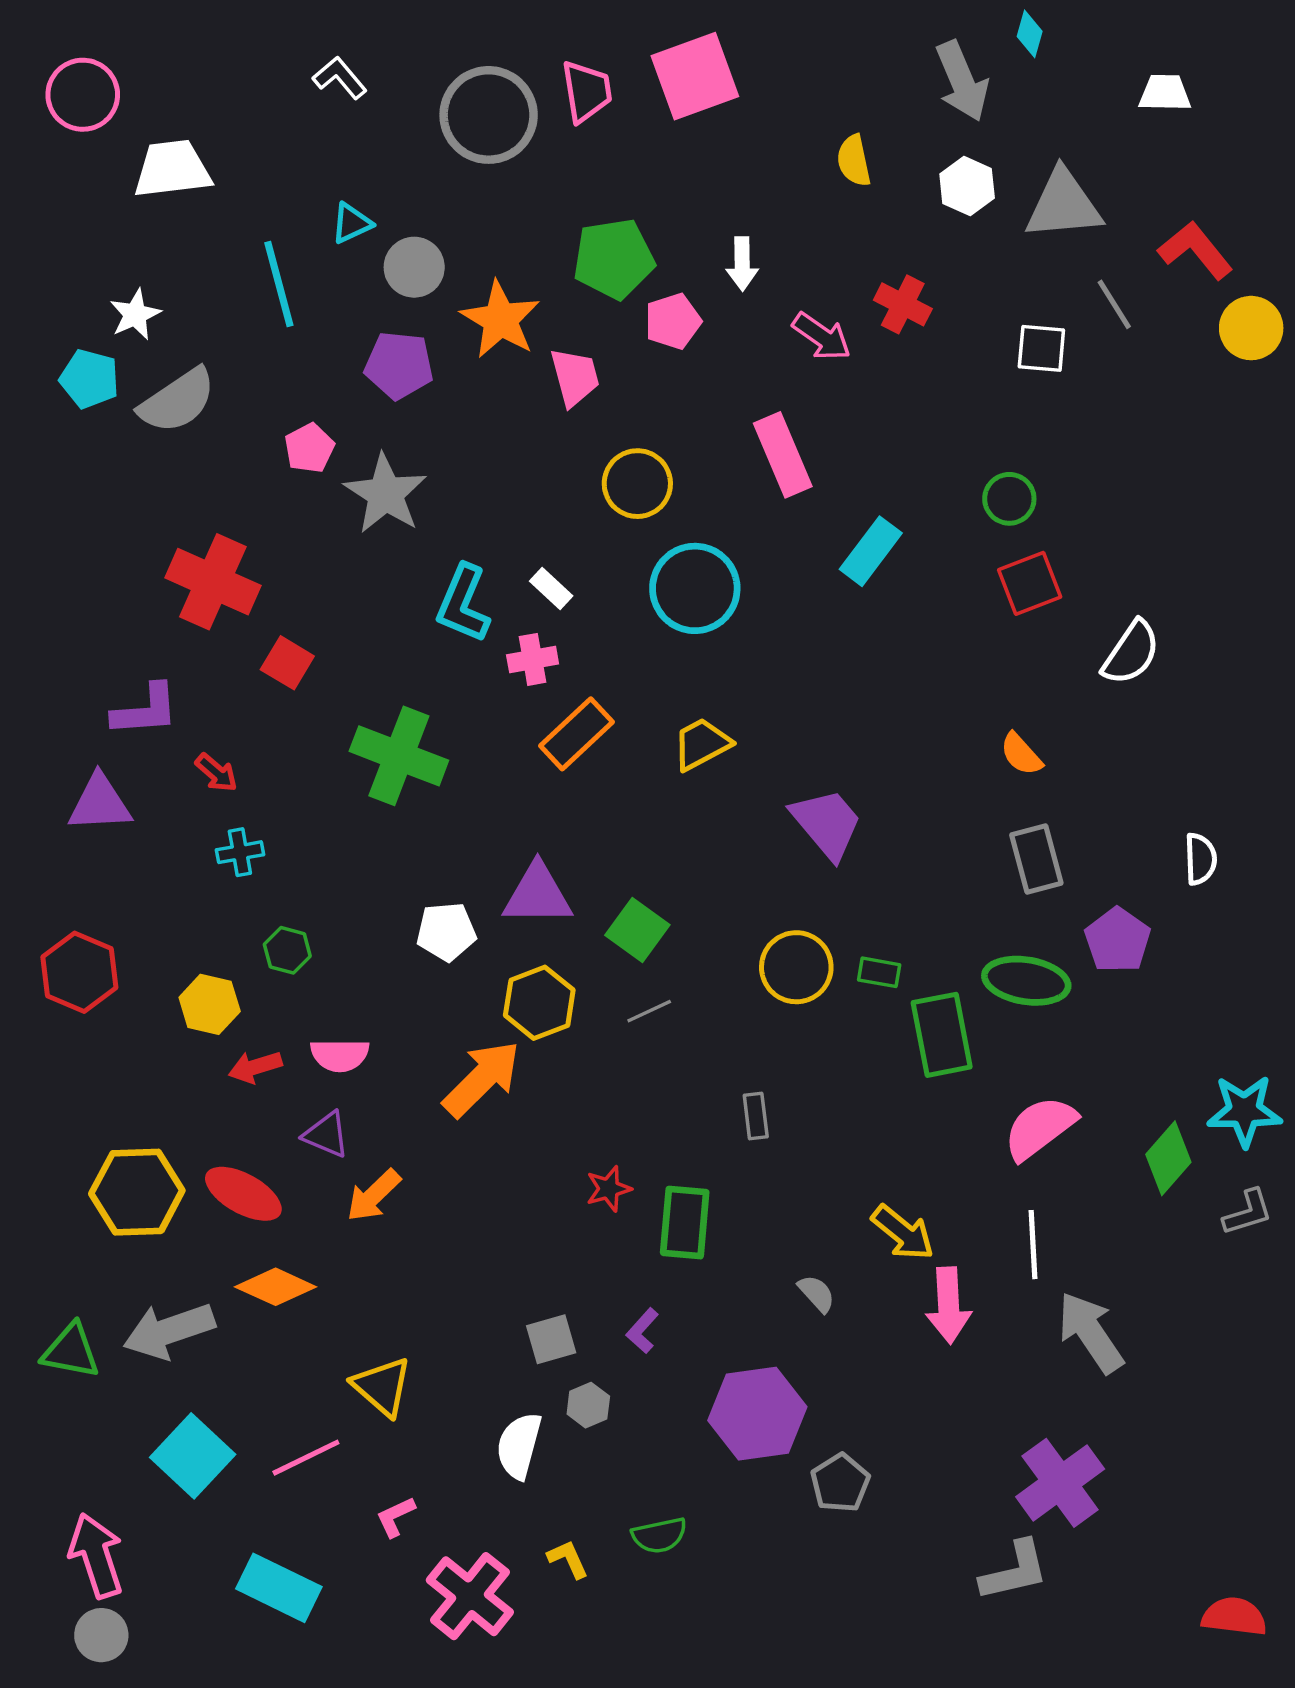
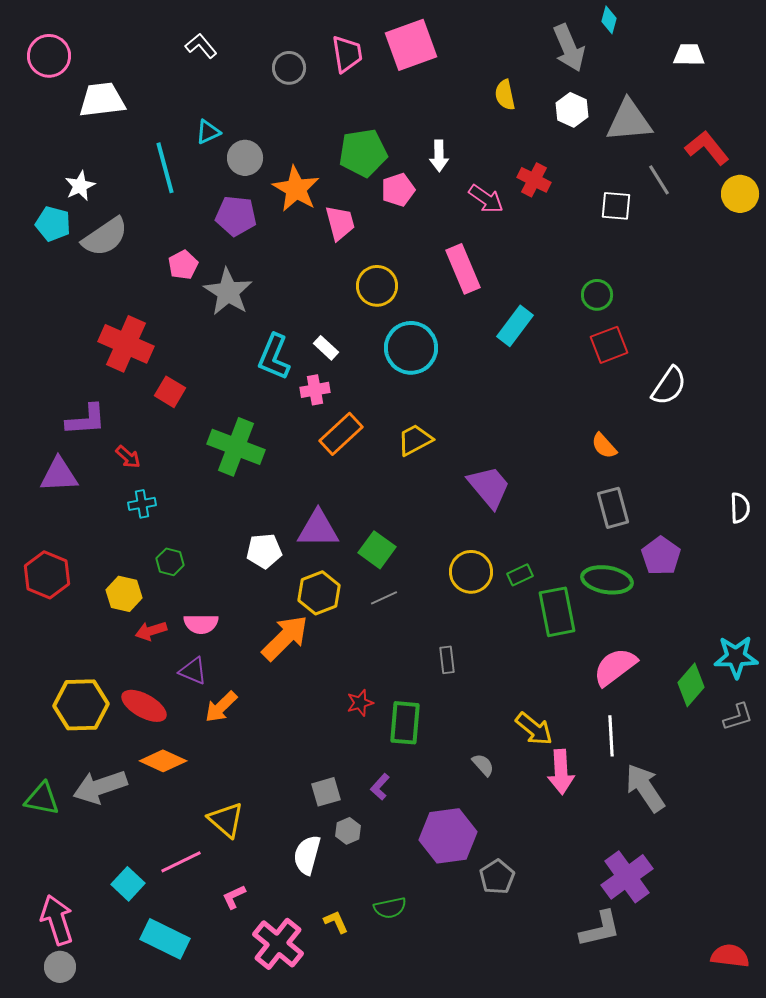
gray circle: (489, 115) -> (289, 68), size x0.6
white semicircle: (1200, 859) -> (740, 508), moved
green rectangle: (879, 972) -> (520, 575), turned -35
cyan square: (193, 1456) -> (128, 884), moved, size x0.7

